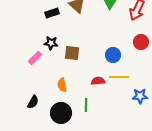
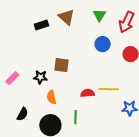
black star: (51, 43) -> (40, 77), moved
blue circle: (113, 55) -> (103, 44), moved
pink rectangle: (35, 58) -> (12, 78), moved

